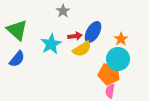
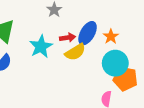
orange star: (121, 39) -> (111, 36), moved
orange pentagon: (109, 74) -> (125, 79), moved

